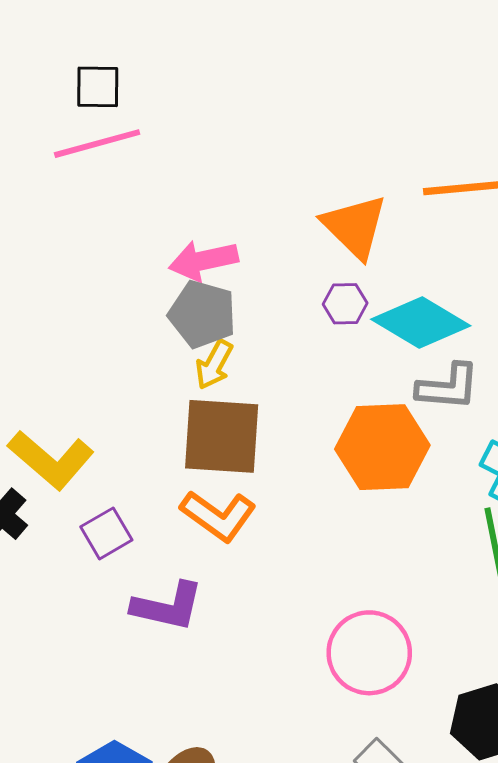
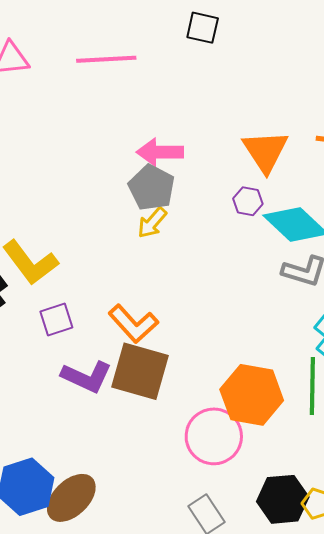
black square: (98, 87) -> (203, 28), moved
brown square: (222, 436) -> (140, 371), moved
orange hexagon: (382, 447) -> (252, 395), moved

